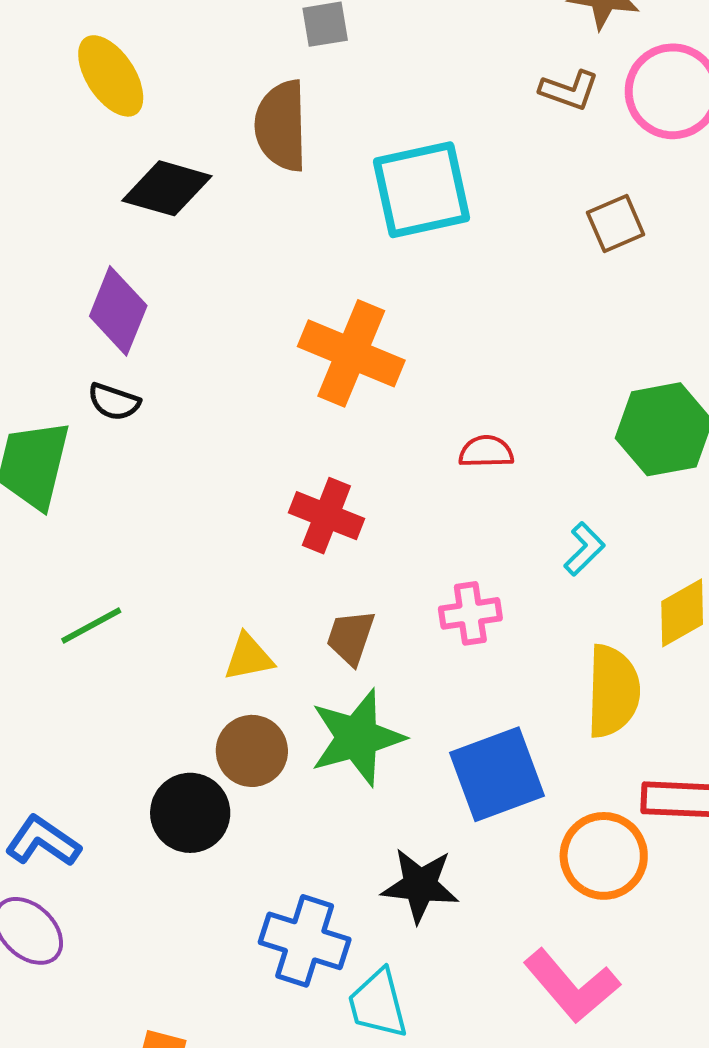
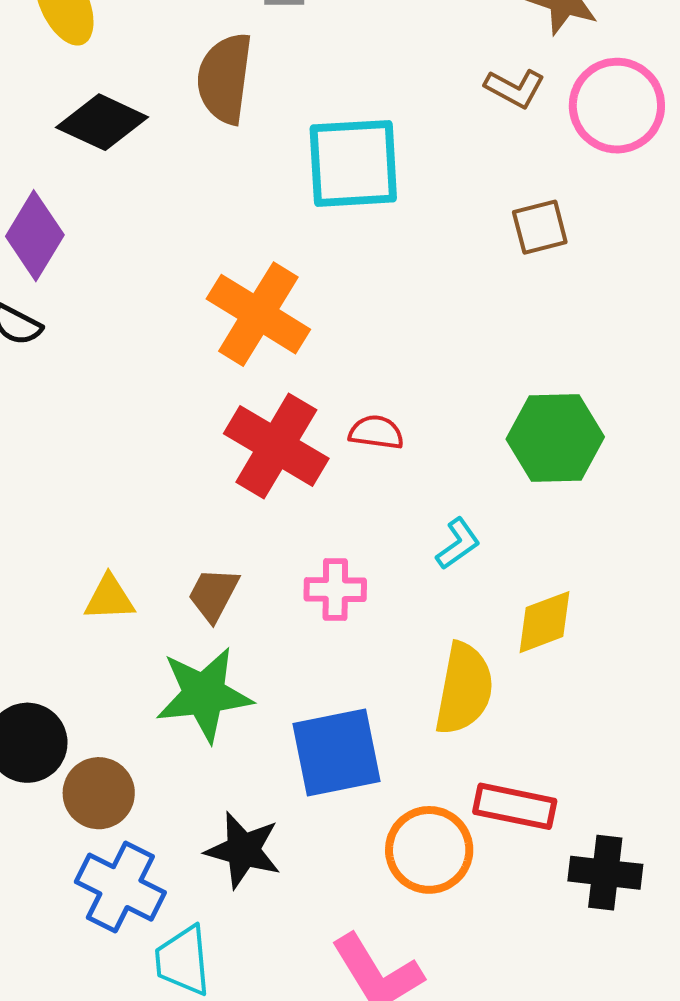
red cross: (326, 516) -> (276, 446), moved, size x1.4
brown circle: (252, 751) -> (99, 793), moved

